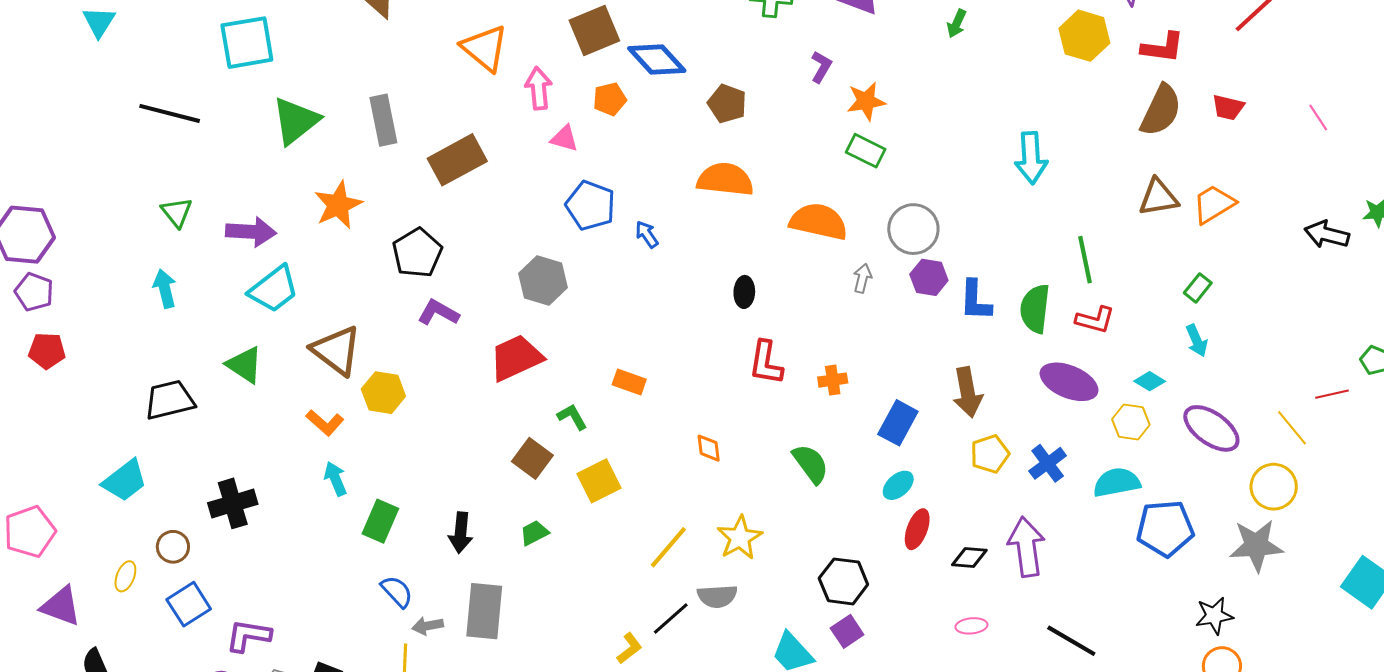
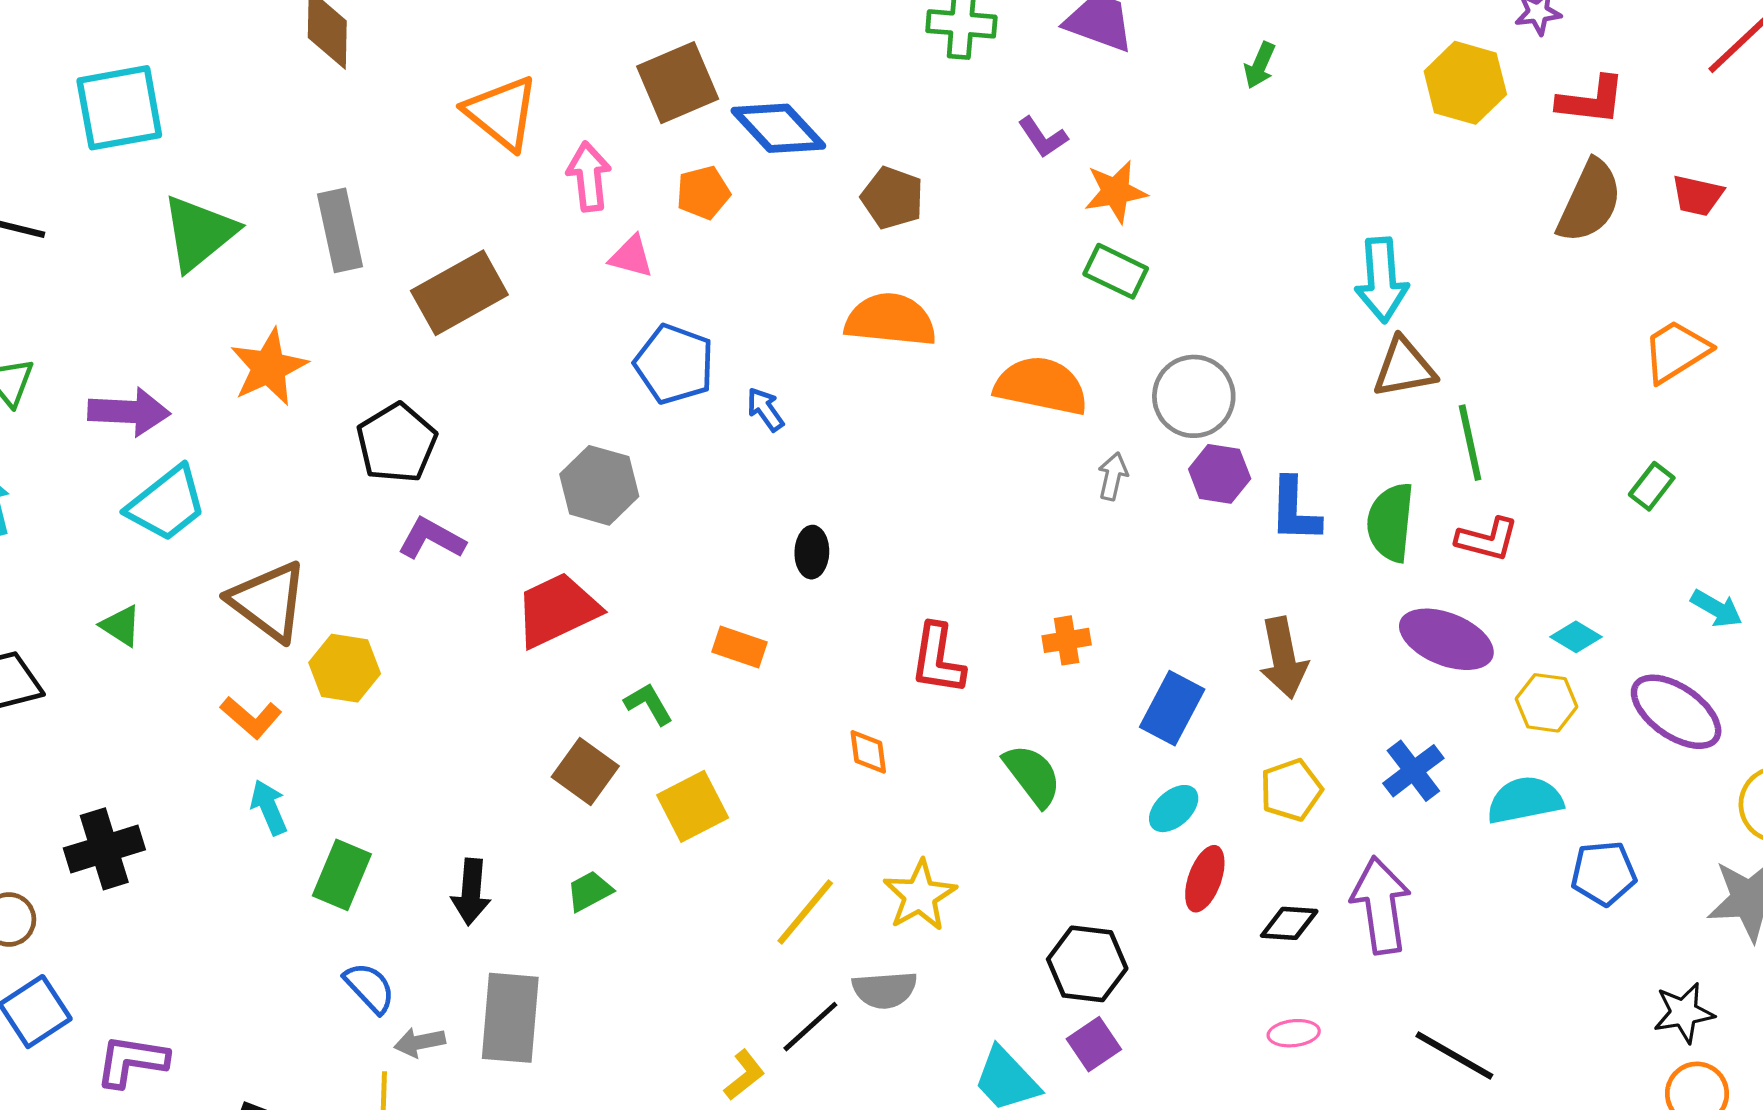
purple L-shape: (821, 67) -> (1043, 137), turned 116
brown triangle: (1158, 197) -> (1404, 368), moved
black ellipse: (744, 292) -> (812, 552), moved
cyan arrow: (1197, 341) -> (1716, 609), moved, turned -36
red L-shape: (766, 363) -> (938, 659), moved
green triangle: (245, 365) -> (121, 626), size x0.7
yellow pentagon: (990, 454) -> (1291, 790), moved
blue pentagon: (1165, 528) -> (1604, 873), size x0.7

